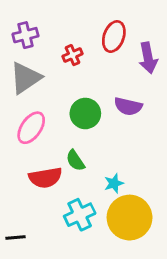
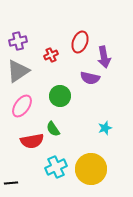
purple semicircle: (128, 106) -> (90, 78), moved
cyan star: (114, 183) -> (105, 128), moved

